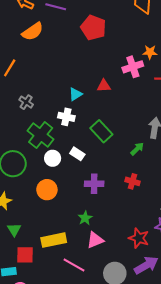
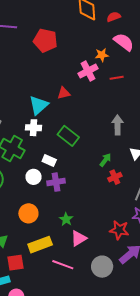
cyan triangle: (76, 94) -> (39, 105), size x1.5
green arrow: (137, 149) -> (105, 160), moved
white circle: (53, 158) -> (34, 177), moved
red cross: (133, 181) -> (115, 177), moved, turned -32
purple cross: (94, 184) -> (56, 182), moved
orange circle: (47, 190) -> (28, 213), moved

